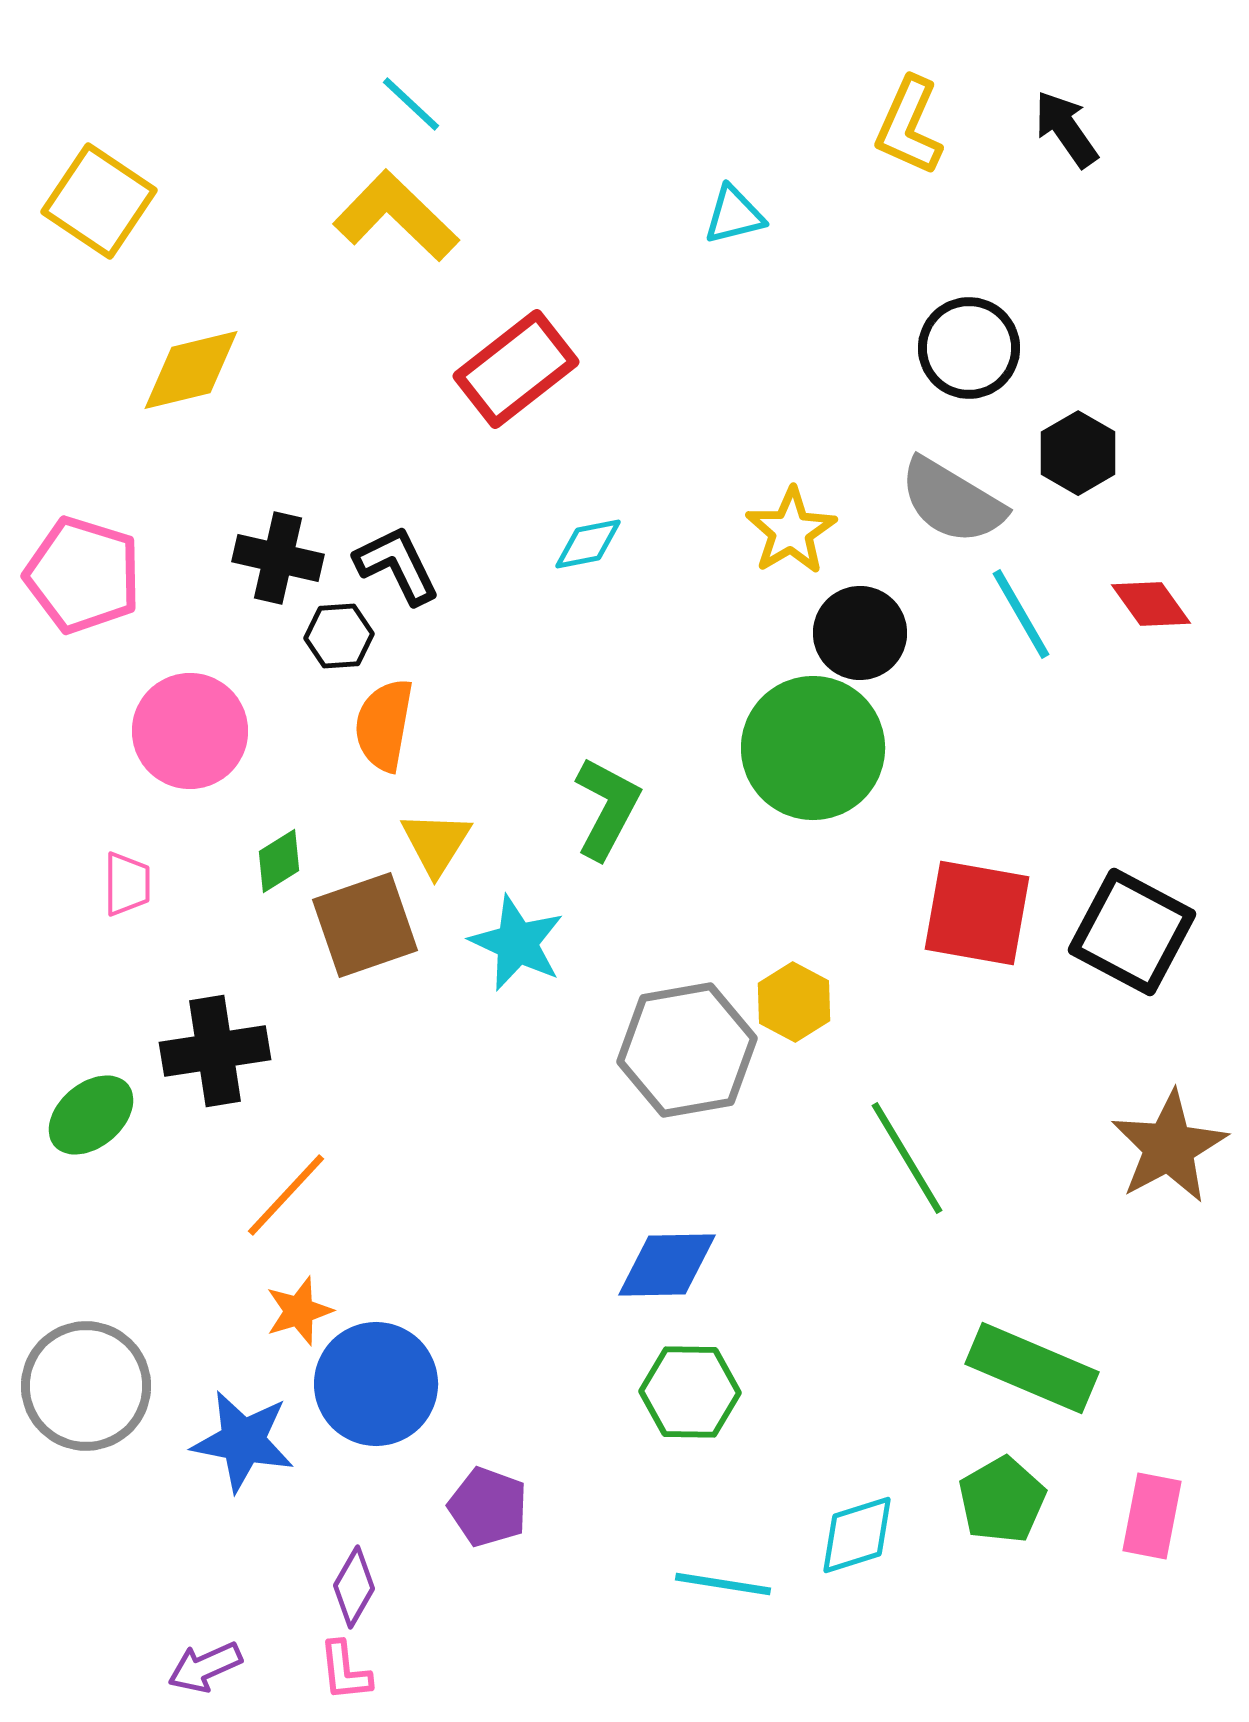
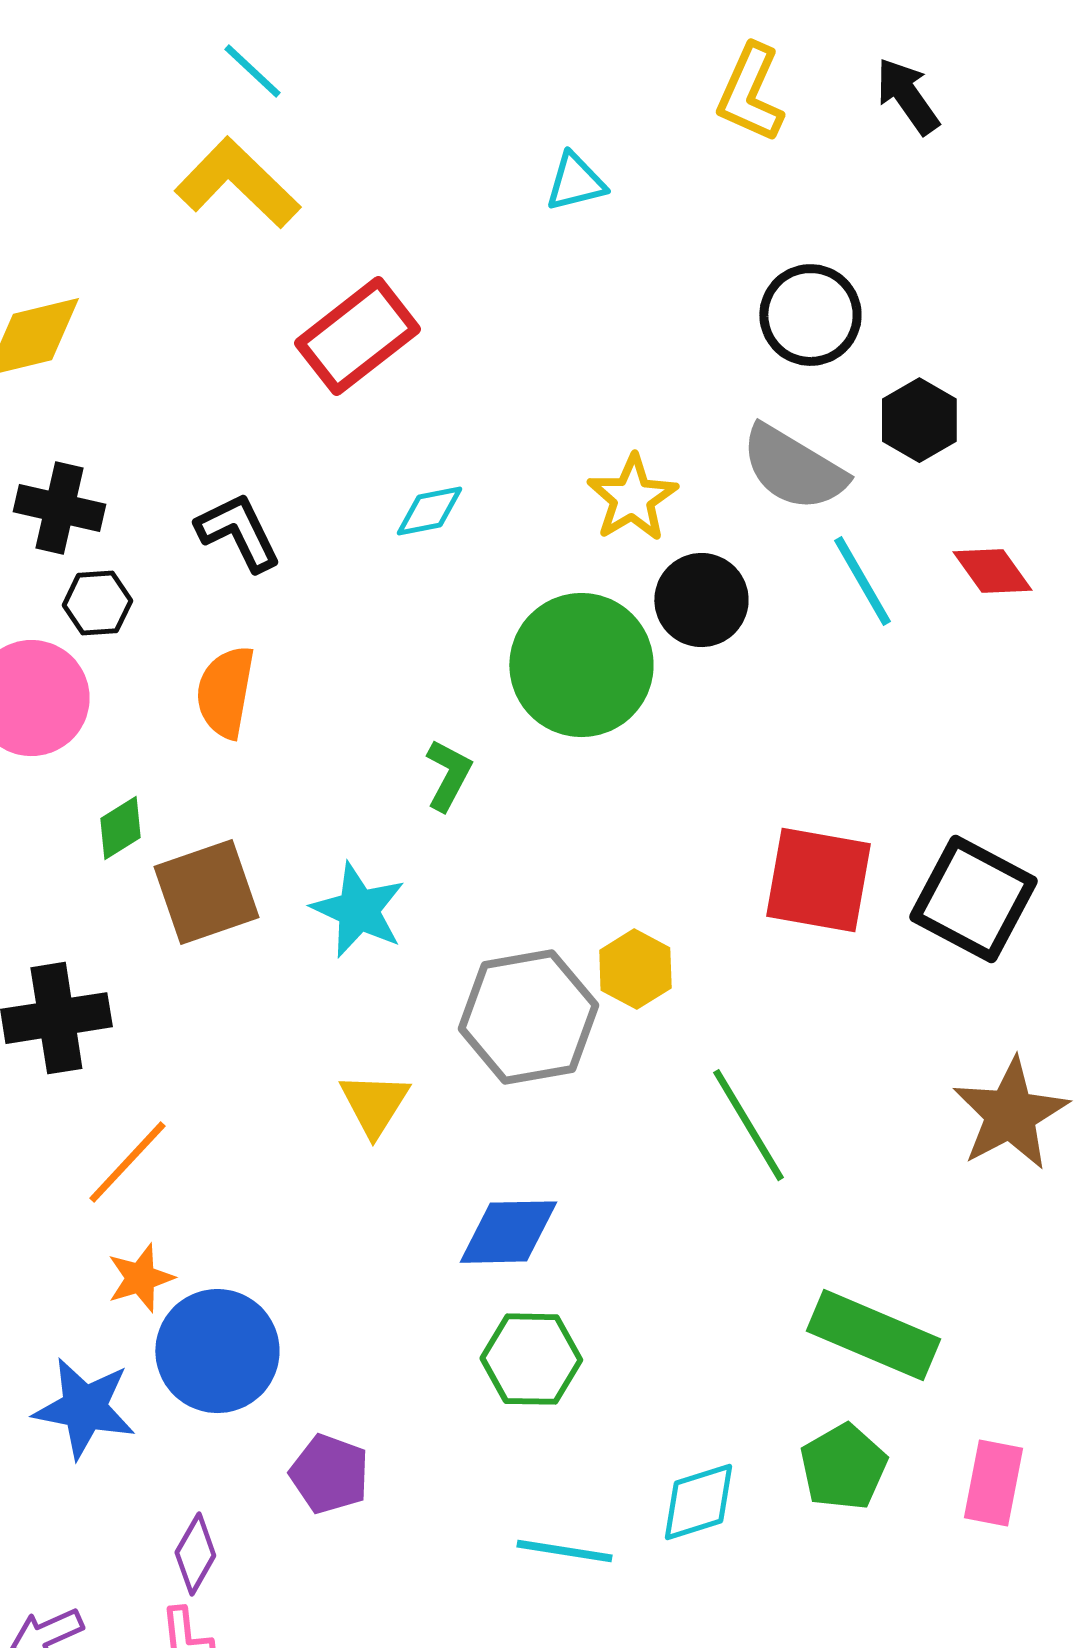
black cross: (278, 558) -> (59, 508), moved
black hexagon: (339, 636) -> (97, 603), moved
green circle: (813, 748) -> (581, 665), moved
green L-shape: (607, 808) -> (448, 775), size x0.7
yellow triangle: (436, 843) -> (374, 1104), moved

